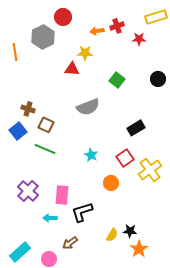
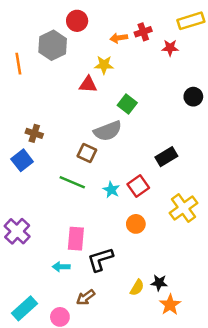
green square: (117, 80) -> (127, 104), moved
brown square: (46, 125) -> (87, 153), moved
green line: (45, 149) -> (72, 182), moved
red square: (125, 158) -> (138, 186), moved
purple cross: (28, 191) -> (17, 231), moved

